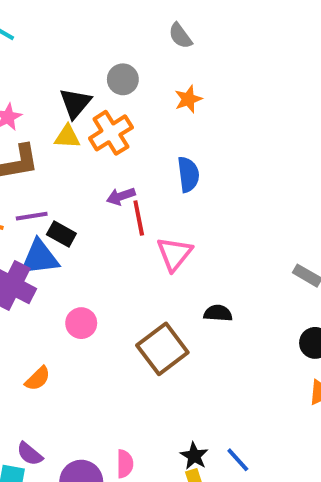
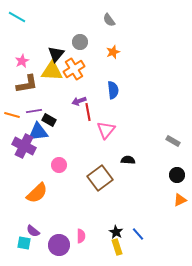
yellow triangle: (67, 137) -> (52, 71), size x1.6
orange semicircle: (38, 379) -> (37, 193), size x1.6

